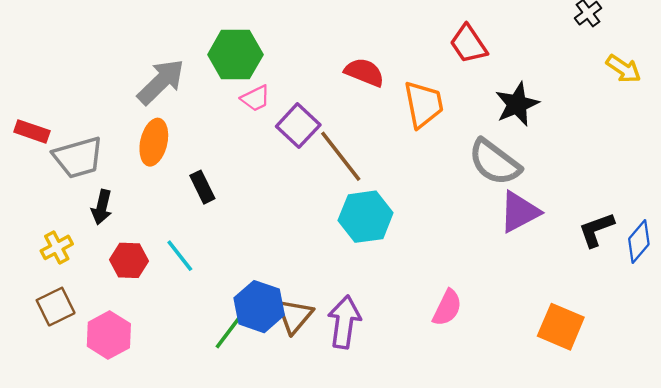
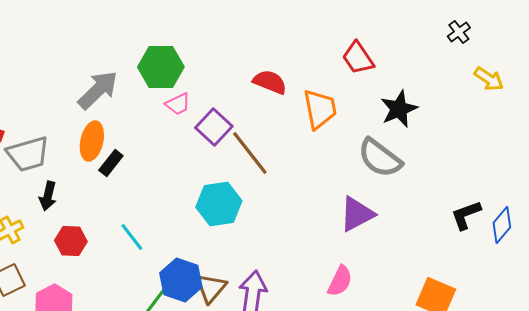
black rectangle: (202, 187) -> (111, 163), moved, turned 64
purple triangle: (519, 212) -> (357, 214), moved
cyan hexagon: (366, 217) -> (219, 204), moved
cyan line: (180, 256) -> (132, 237), moved

